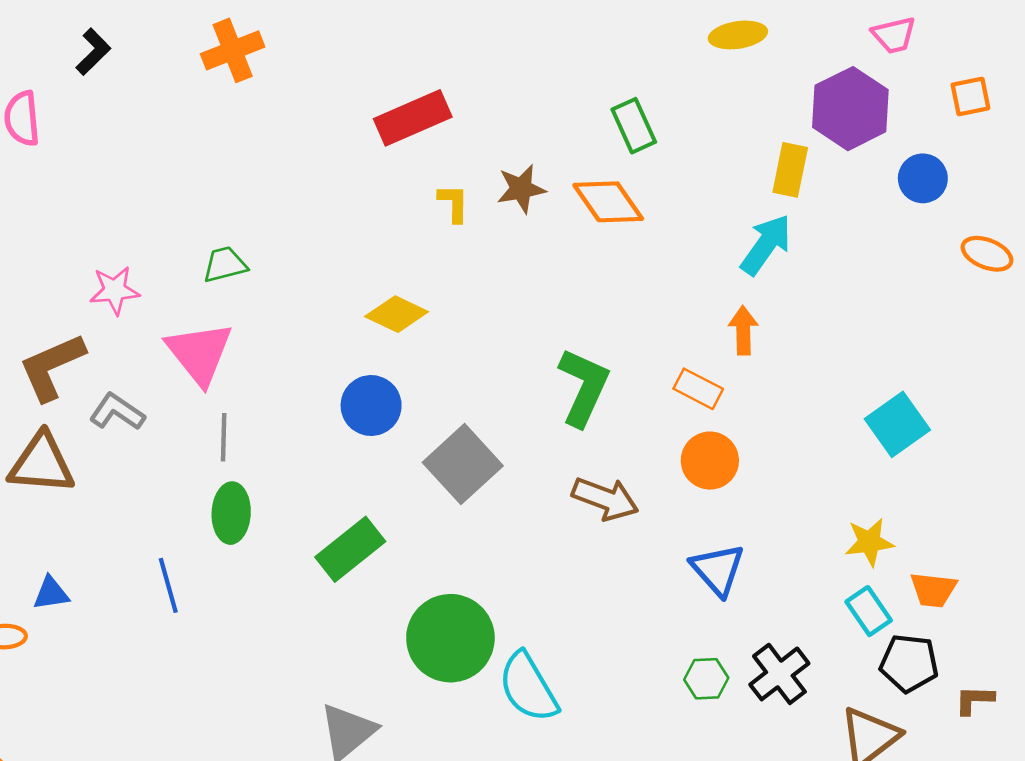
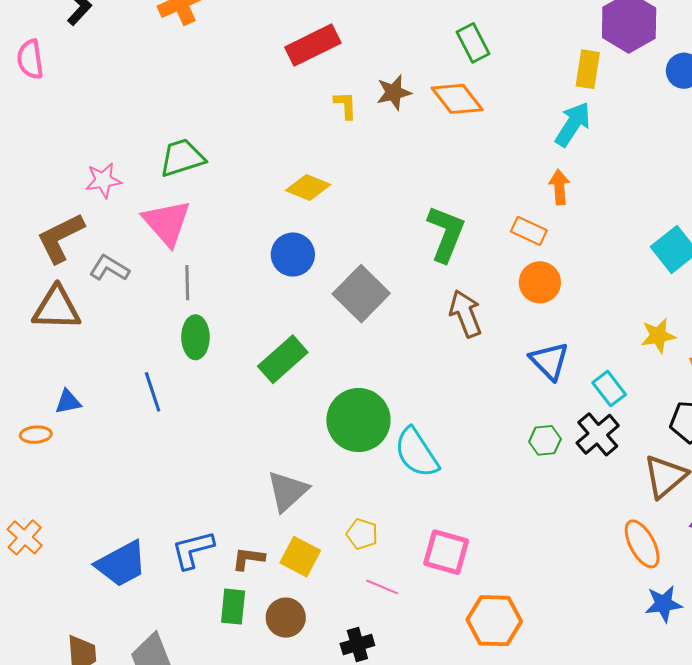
green trapezoid: (225, 265) -> (182, 158), size x1.4
brown arrow: (605, 499) -> (466, 314), turned -129
cyan rectangle: (869, 611) -> (609, 389), moved

